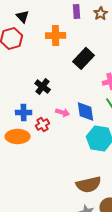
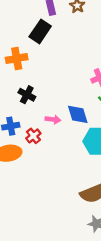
orange cross: (56, 35) -> (17, 58), moved
black rectangle: (84, 58) -> (40, 31), moved

